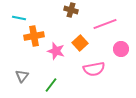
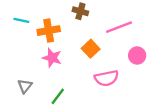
orange cross: (34, 36) -> (49, 31), moved
pink star: (56, 51) -> (52, 58), moved

